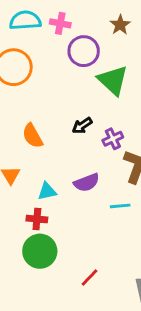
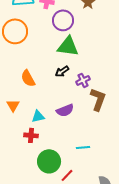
green triangle: (113, 80) -> (68, 46), moved, turned -35
cyan line: (120, 206) -> (83, 147), moved
green circle: (40, 251) -> (49, 161), moved

